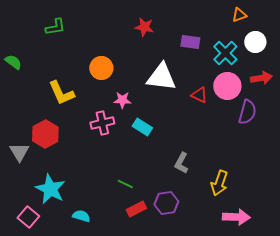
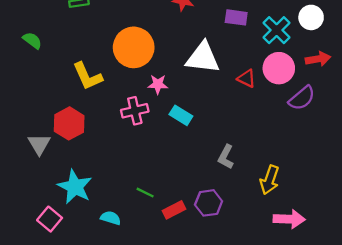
orange circle: (101, 68) -> (134, 47), size x1.5
purple semicircle: (247, 112) -> (302, 98), turned 35
green line: (125, 184) -> (145, 193), moved

